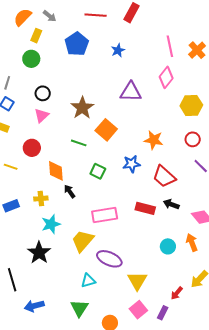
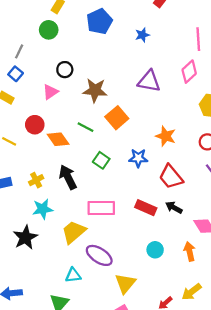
black circle: (43, 93) -> (65, 70), moved
brown star: (82, 108) -> (95, 90), turned 30
orange diamond: (56, 171) -> (58, 139), moved, turned -40
black arrow: (70, 191) -> (68, 177), size x1.6
yellow cross: (41, 199) -> (36, 180), turned -32
cyan circle: (168, 246) -> (155, 250), moved

